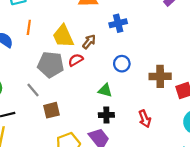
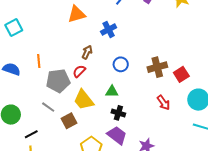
orange line: (29, 27) -> (39, 61), moved
yellow trapezoid: (63, 36) -> (84, 100), moved
black cross: (106, 115) -> (118, 113), turned 32
red arrow: (145, 119) -> (163, 103), moved

